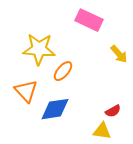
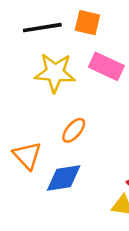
yellow star: (39, 49) -> (55, 73), moved

